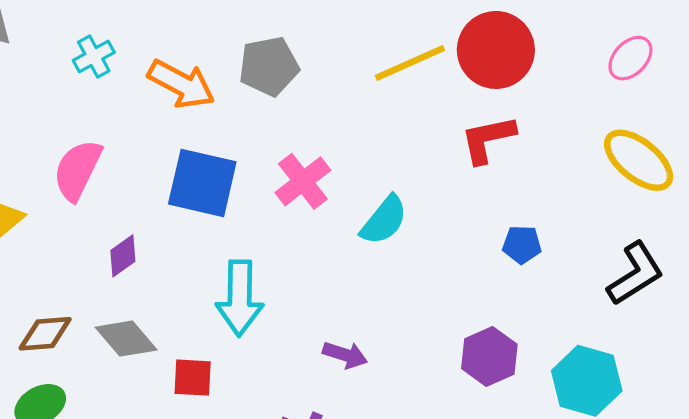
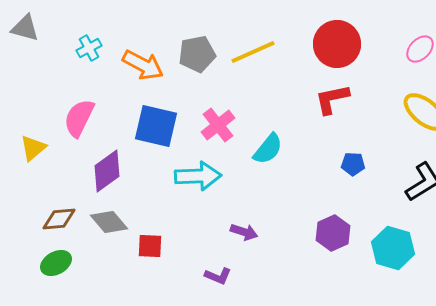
yellow line: (410, 63) -> (253, 52), moved
purple diamond: (123, 256) -> (107, 171), size x1.6
cyan arrow: (240, 298) -> (198, 176), moved, turned -93

